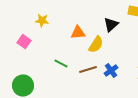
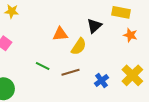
yellow star: (42, 21) -> (12, 11), moved
blue cross: (111, 71) -> (101, 80), moved

